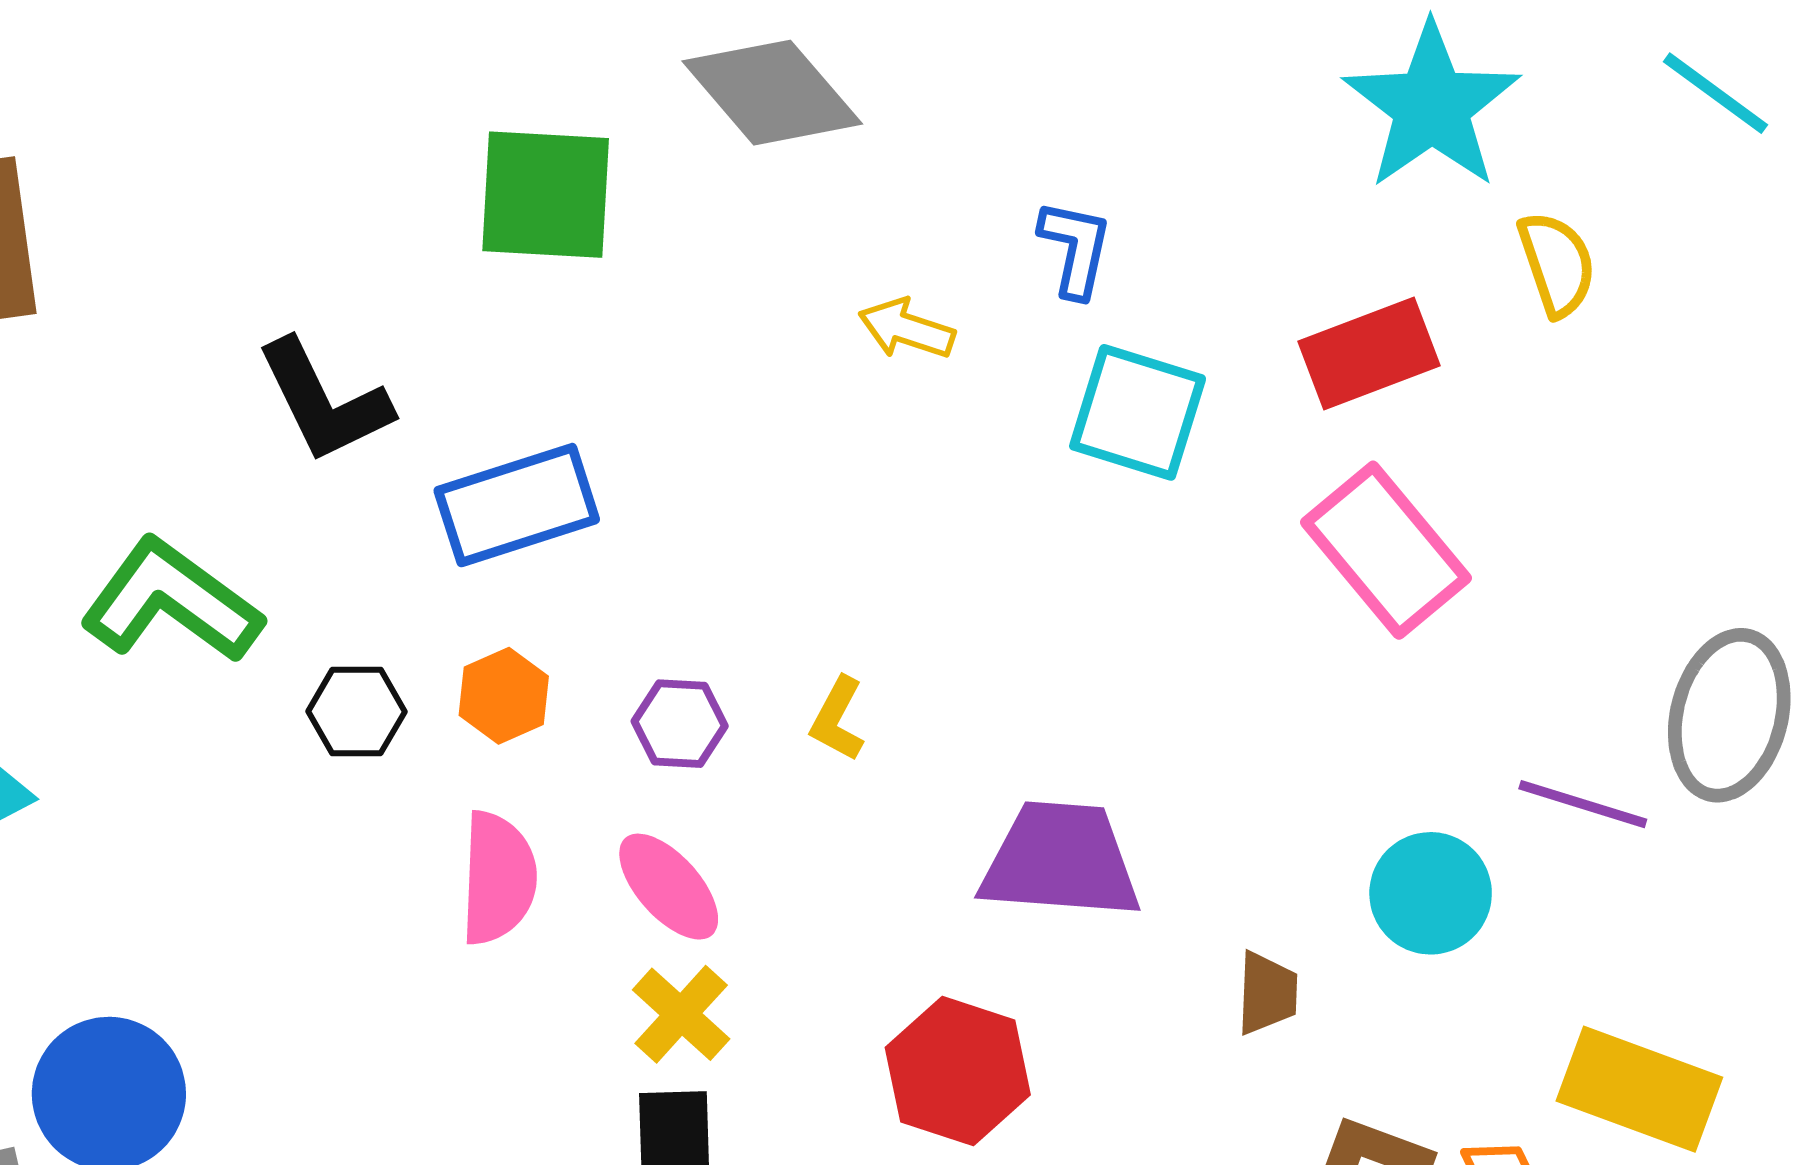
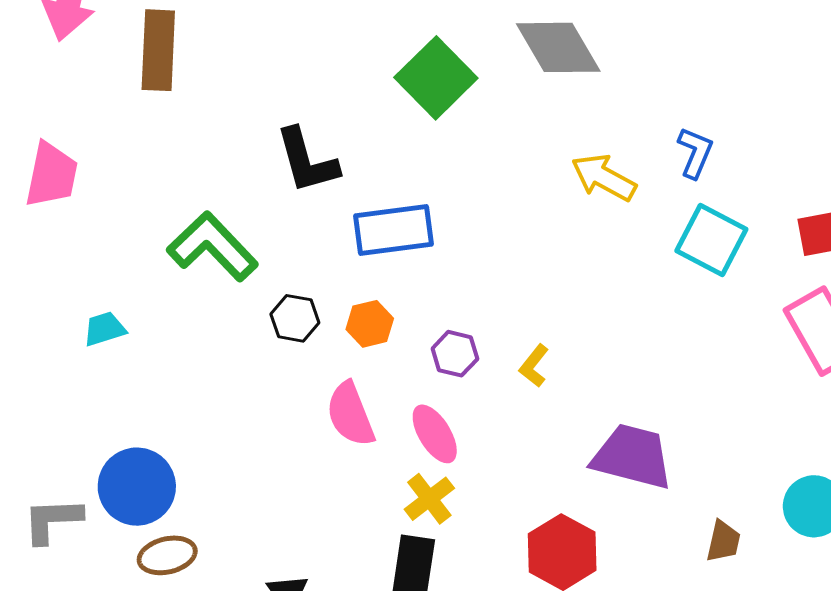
green square: (546, 195) -> (436, 78), turned 32
yellow arrow: (907, 329) -> (604, 177), size x1.4
pink semicircle: (498, 878) -> (350, 414), turned 146

